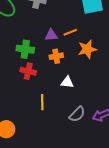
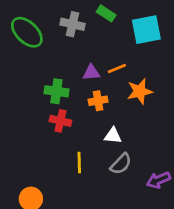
gray semicircle: (77, 114) -> (121, 164), moved

